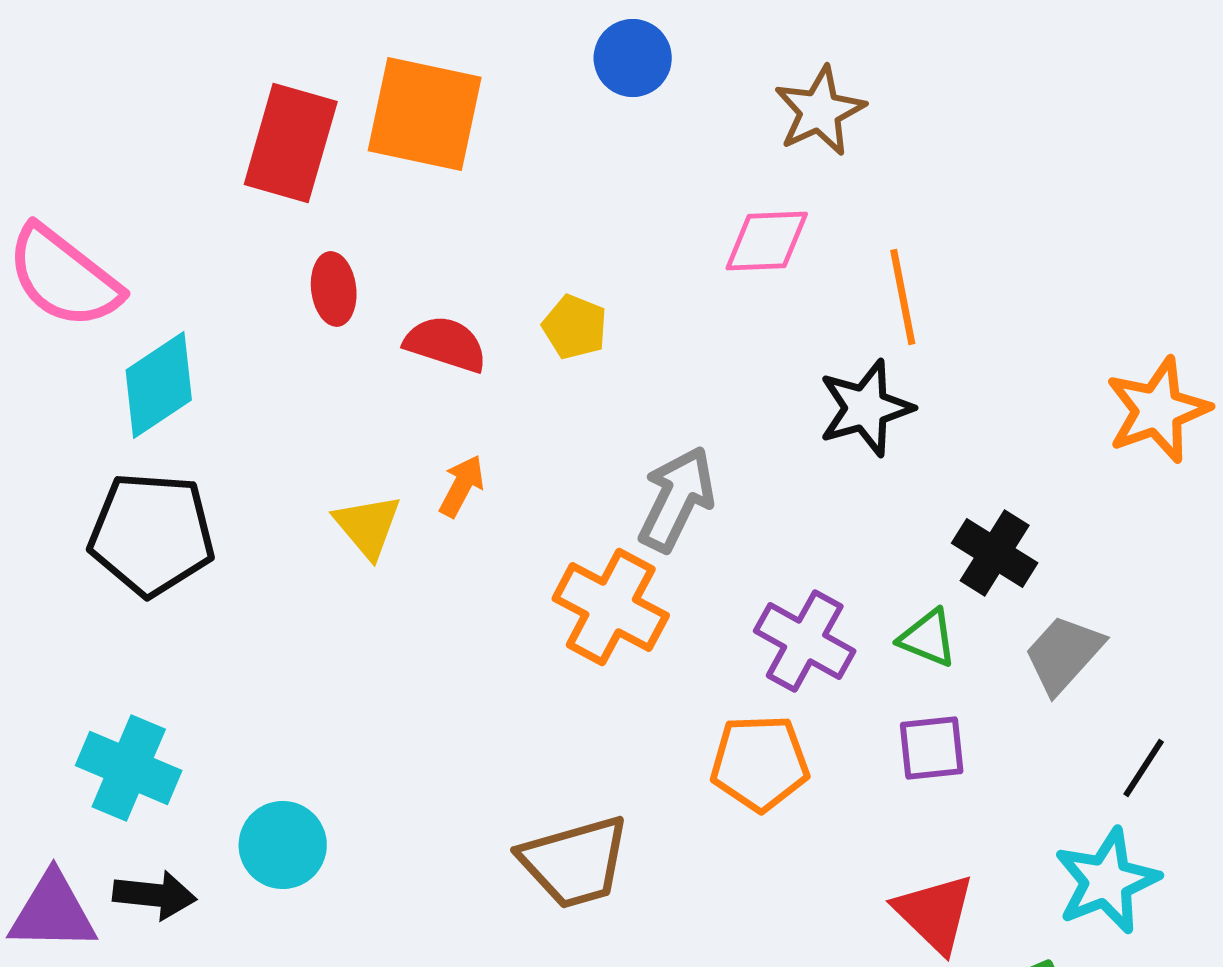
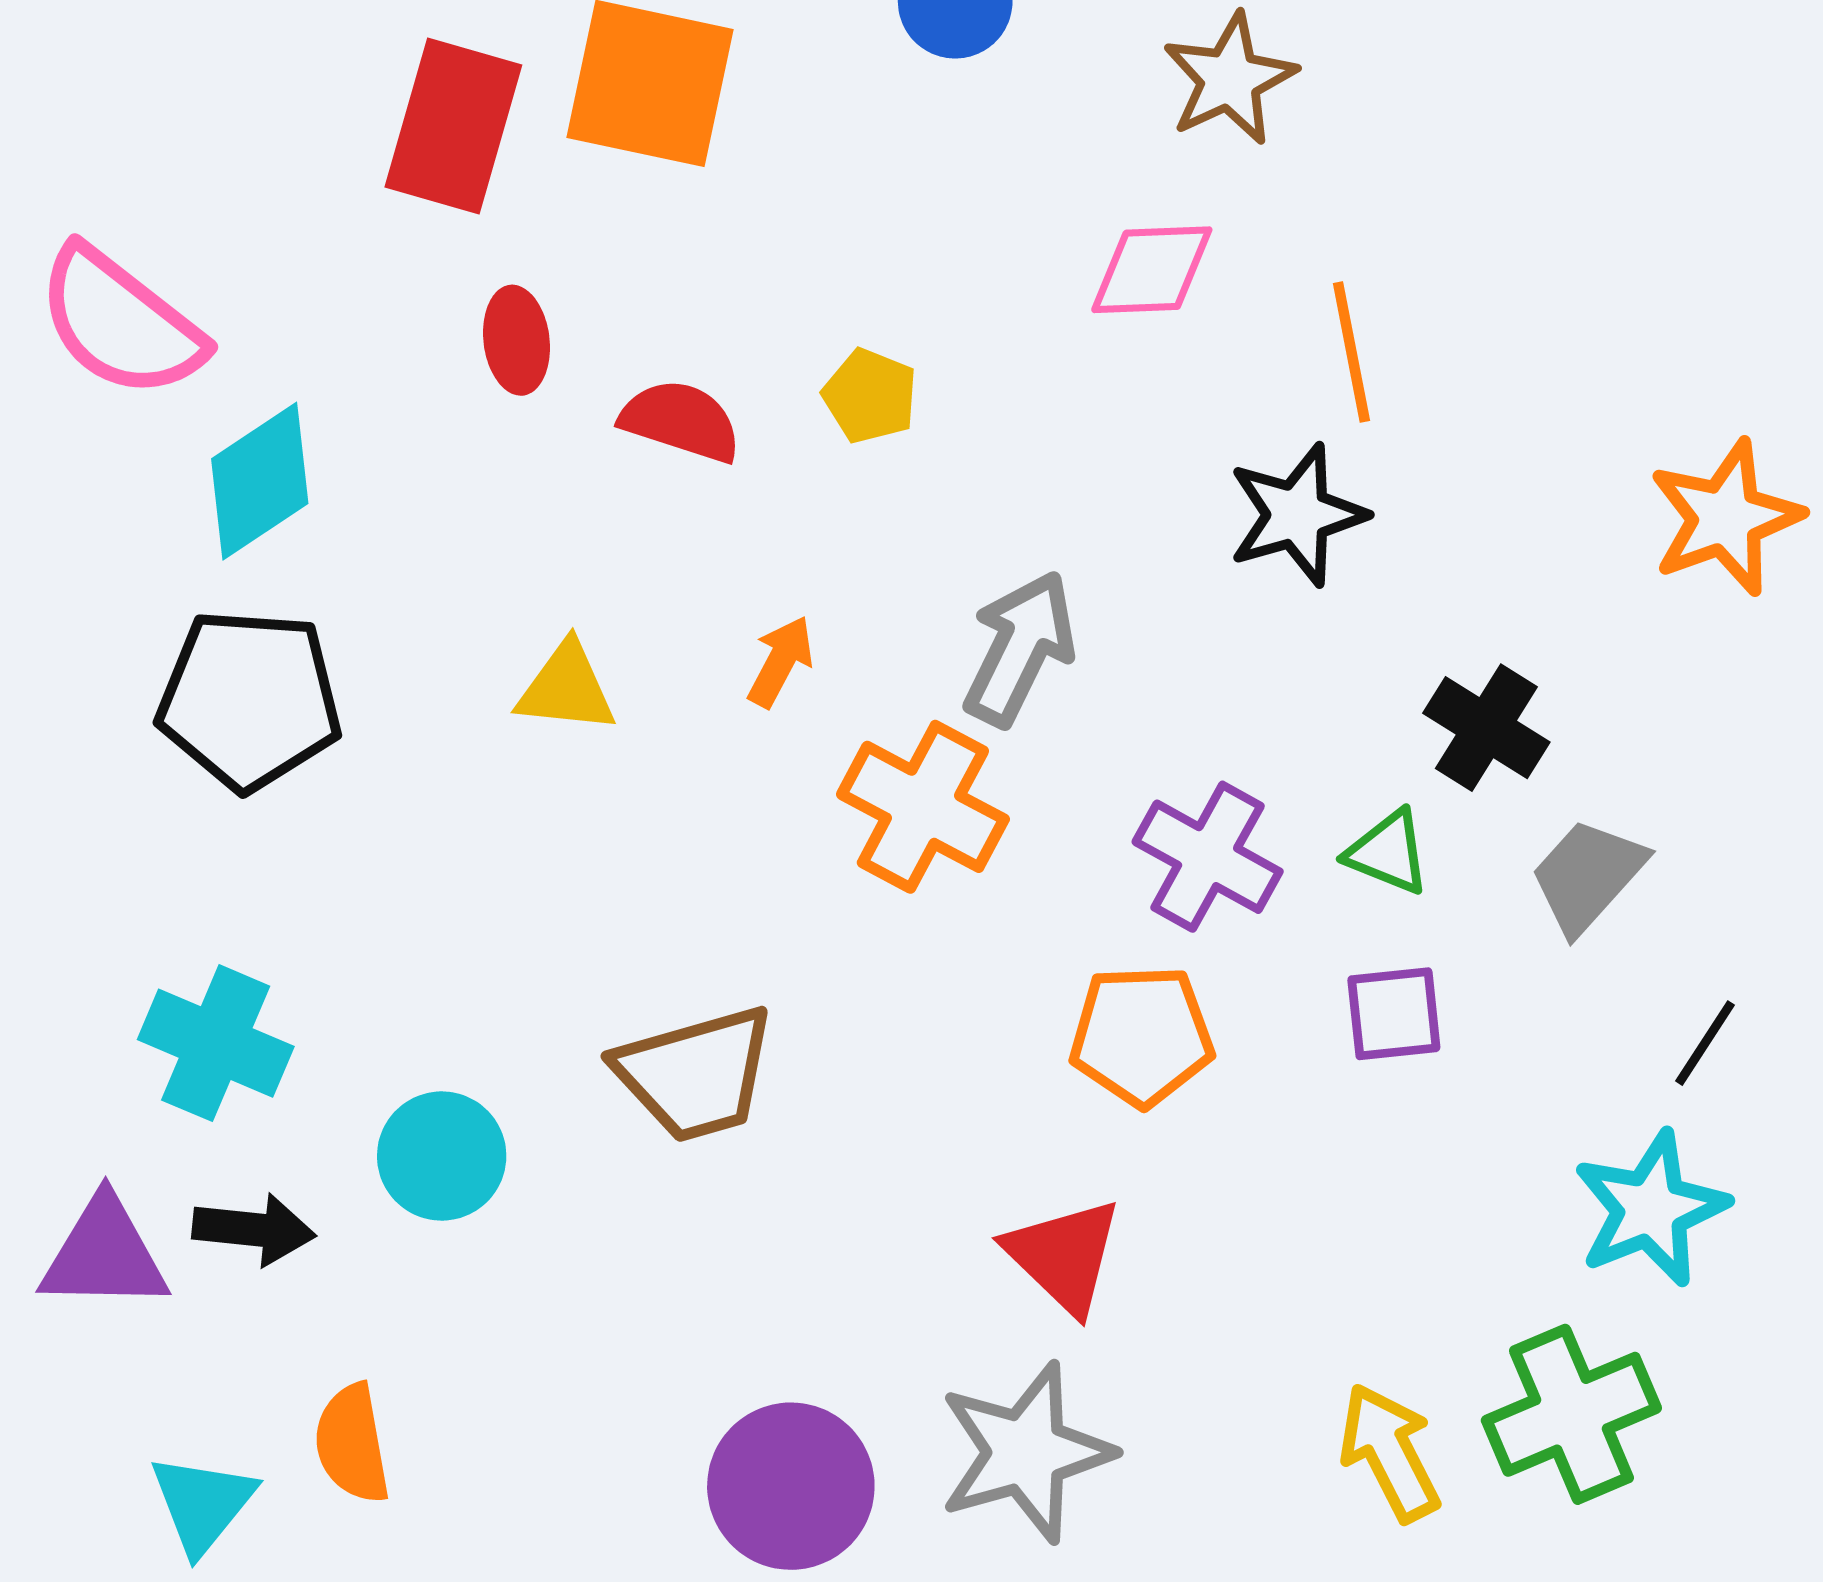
orange arrow: (462, 486) -> (781, 662), moved
yellow triangle: (368, 526) -> (566, 688), turned -44
brown trapezoid: (575, 862) -> (695, 1074), moved
red triangle: (935, 913) -> (1064, 1256), moved

